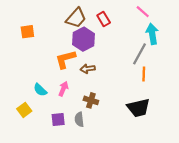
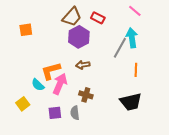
red rectangle: (104, 19) -> (98, 18), turned -32
cyan arrow: (152, 34) -> (132, 38), moved
gray line: (140, 54) -> (120, 48), moved
orange L-shape: (66, 59) -> (51, 71), moved
pink arrow: (63, 89) -> (60, 84), size x1.5

